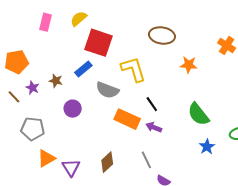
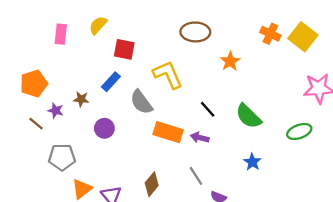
red square: (99, 43) -> (124, 49), size x0.7
orange star: (189, 65) -> (230, 61), turned -30
gray semicircle: (107, 90) -> (141, 102), turned 40
black line: (152, 104) -> (208, 109), moved
blue star: (207, 147) -> (252, 162), moved

